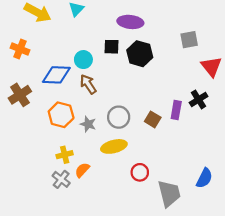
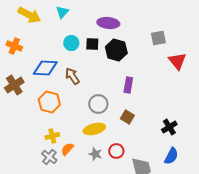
cyan circle: (83, 60) -> (71, 43), moved
black cross: (199, 99) -> (169, 127), moved
purple rectangle: (176, 110) -> (128, 85), moved
brown square: (153, 119) -> (127, 117), moved
gray star: (88, 124) -> (95, 154), moved

